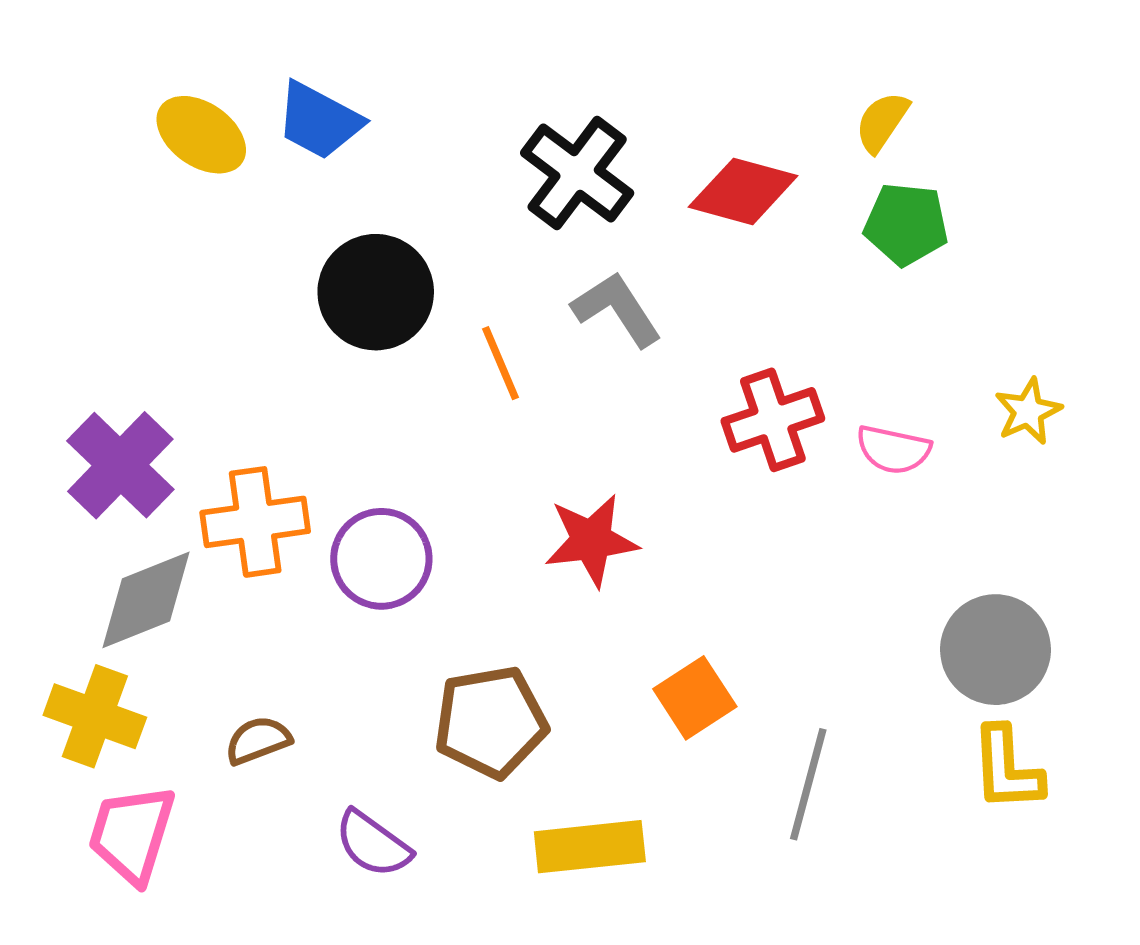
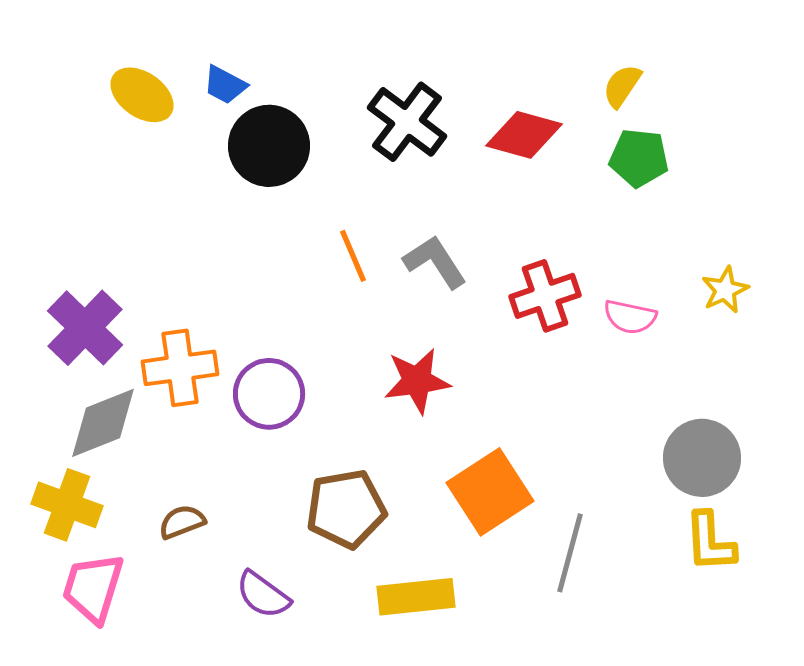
blue trapezoid: (319, 121) -> (225, 85), size x0.7
black circle: (376, 292) -> (269, 146), moved
gray L-shape: (617, 309) -> (435, 262), moved
orange square: (695, 698) -> (490, 492), size x1.5

